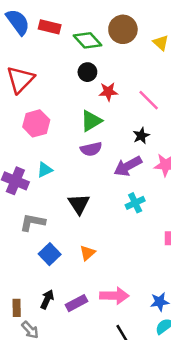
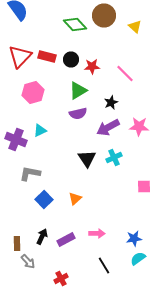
red rectangle: (50, 27) -> (47, 56), moved
black circle: (87, 72) -> (71, 60), moved
black star: (141, 136) -> (111, 102), moved
black triangle: (79, 204) -> (87, 158), moved
pink arrow: (114, 296) -> (97, 234), size x0.7

